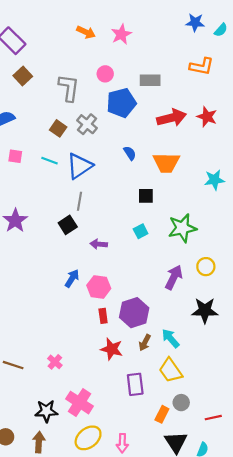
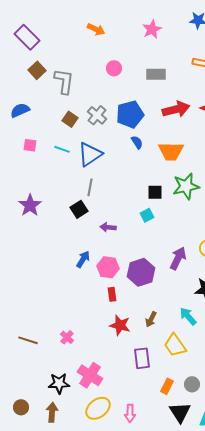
pink star: (121, 34) -> (152, 29), moved
gray L-shape: (69, 88) -> (64, 81), moved
blue pentagon: (121, 103) -> (130, 114), moved
black square: (146, 196) -> (155, 192), moved
green star: (182, 228) -> (186, 186), moved
purple hexagon: (134, 313) -> (141, 272), moved
cyan arrow: (171, 338) -> (188, 316), moved
gray circle: (181, 403) -> (192, 384), moved

